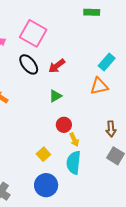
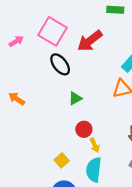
black ellipse: (29, 64) -> (60, 64), moved
red arrow: (57, 66) -> (90, 41), moved, size x1.4

